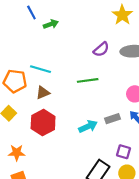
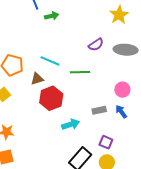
cyan line: (40, 69) -> (50, 61), moved
red hexagon: (43, 123) -> (51, 98), moved
cyan arrow: (88, 126) -> (71, 124), moved

